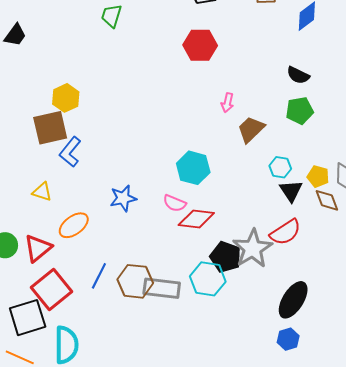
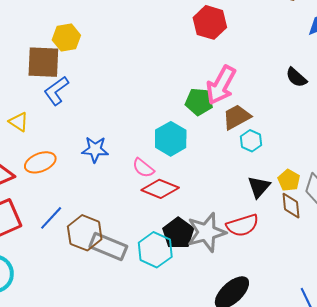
pink arrow: (227, 103) -> (221, 85), size x2.0
green pentagon: (300, 111) -> (199, 102), moved
cyan hexagon: (280, 167) -> (251, 141), moved

